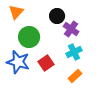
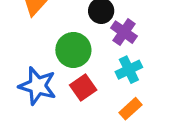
green circle: (29, 37) -> (73, 50), moved

